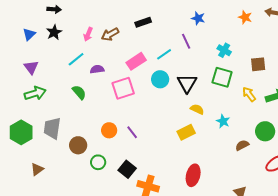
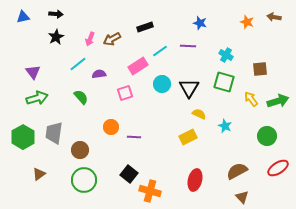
blue triangle: (29, 34) -> (23, 17), moved, turned 32
purple line: (186, 41) -> (188, 46), turned -63
cyan line: (164, 54) -> (160, 51), moved
pink square: (123, 88) -> (125, 93), size x0.7
orange circle: (109, 130) -> (111, 127), moved
purple line: (132, 132) -> (134, 137), turned -48
brown semicircle: (242, 145) -> (237, 171), moved, size x1.5
green circle: (98, 162) -> (84, 180), moved, size x1.6

